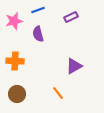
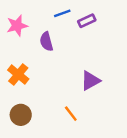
blue line: (38, 10) -> (62, 13), moved
orange cross: (15, 61) -> (18, 74), turned 36

